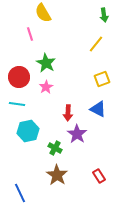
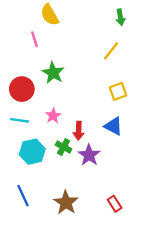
pink star: (46, 87) -> (53, 116), moved
green cross: (55, 148) -> (64, 147), moved
blue line: (20, 193) -> (23, 196), moved

